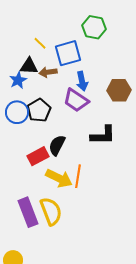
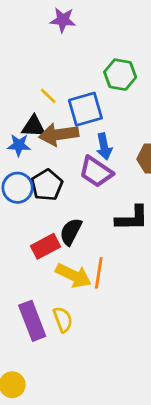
brown arrow: (48, 72) -> (59, 134), size x1.6
blue star: (18, 80) -> (19, 145), turned 30
yellow semicircle: (51, 211) -> (63, 320), size x0.7

